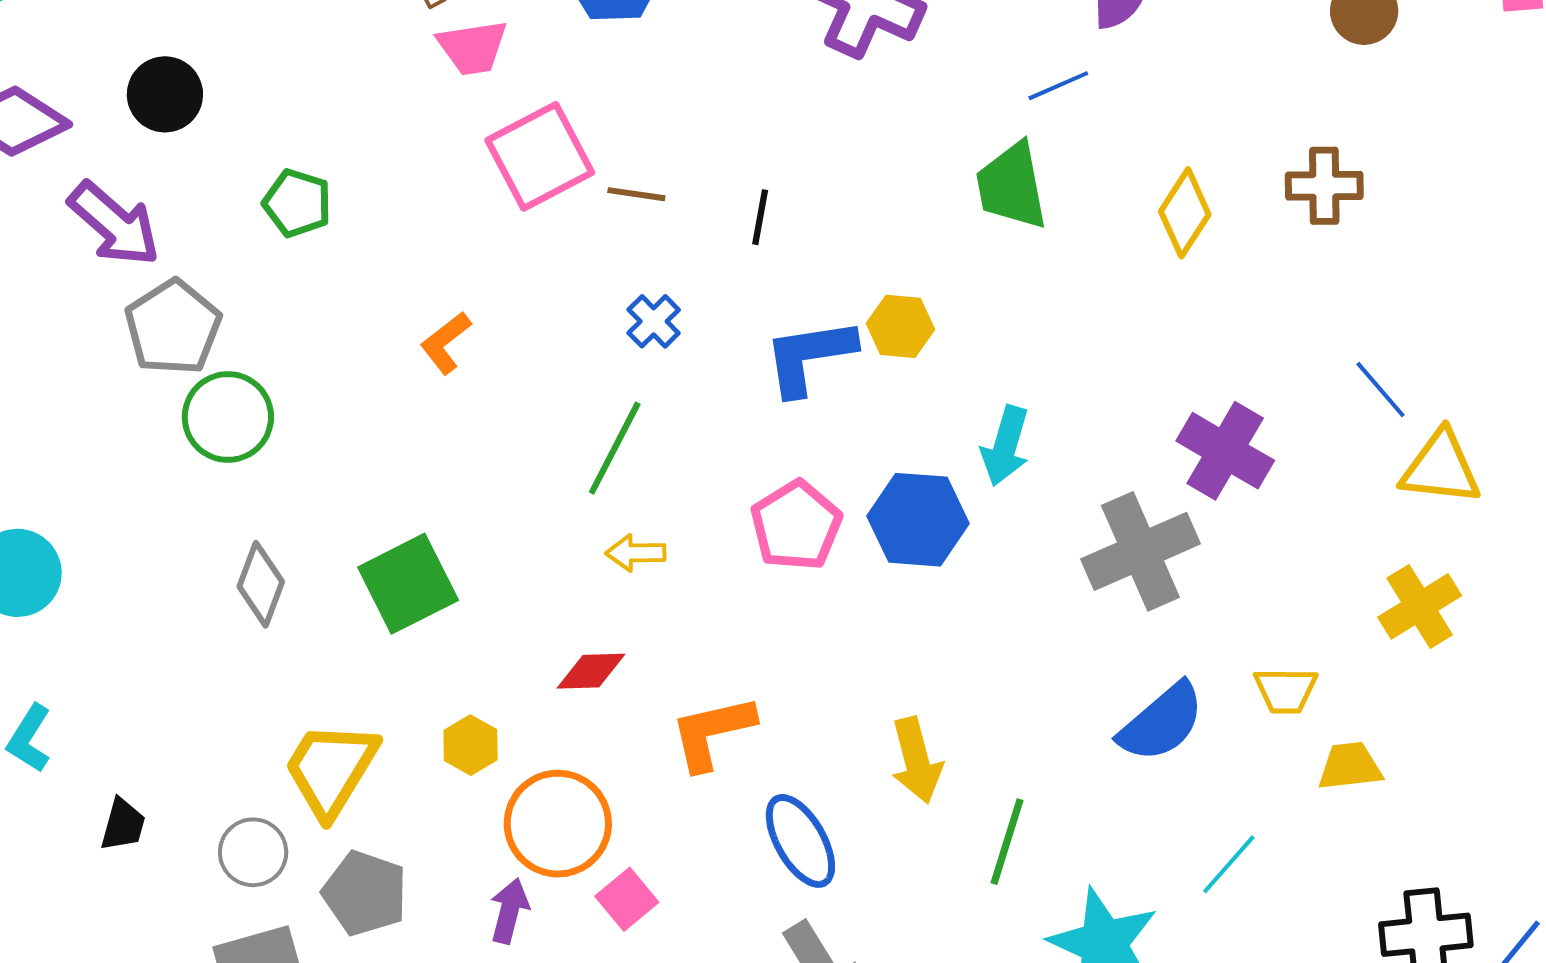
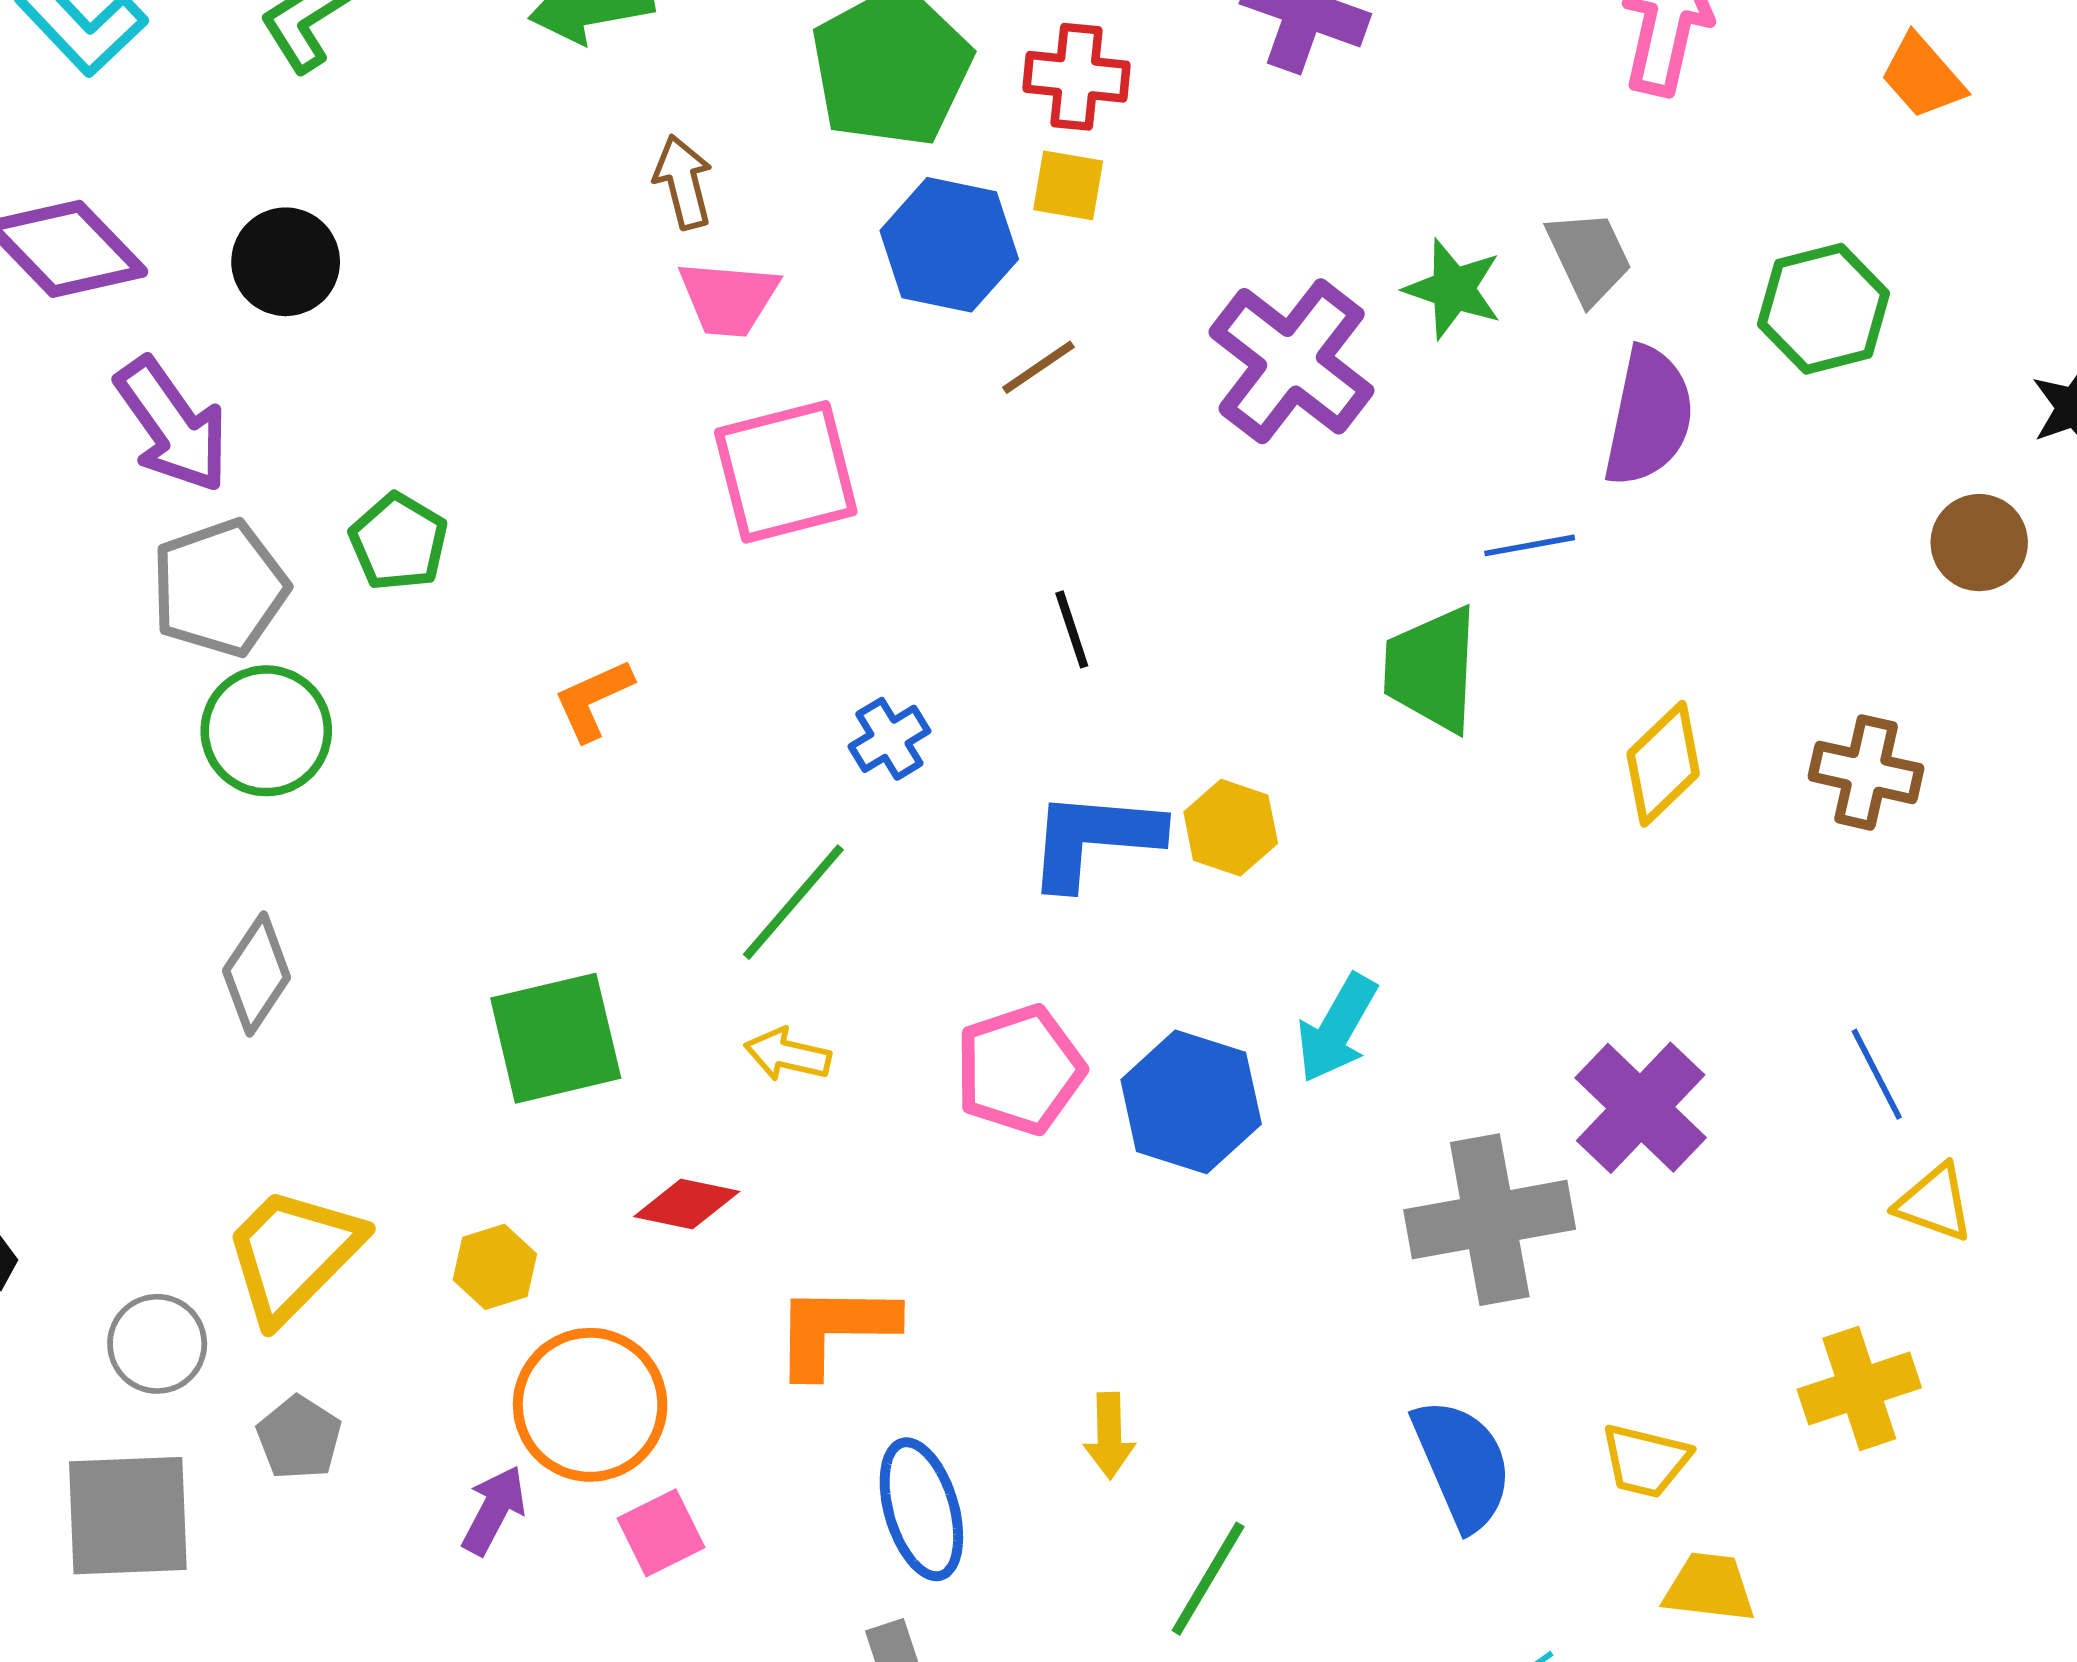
brown line: (636, 194) -> (1038, 367), moved, turned -56
green pentagon: (297, 203) -> (399, 542), moved
black line: (760, 217) -> (1072, 629), turned -42
yellow triangle: (1441, 468) -> (1934, 1203), size x0.7
green square: (408, 584) -> (556, 1038), moved
blue semicircle: (1162, 722) -> (1462, 1464), turned -86
yellow arrow: (916, 760) -> (1109, 1436), size x0.7
gray pentagon: (365, 893) -> (299, 1438), size x0.7

